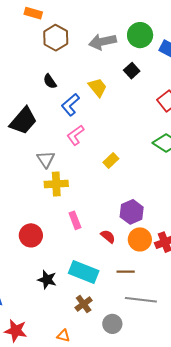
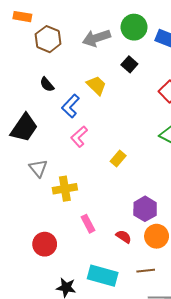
gray triangle: (46, 159) -> (38, 168), moved

